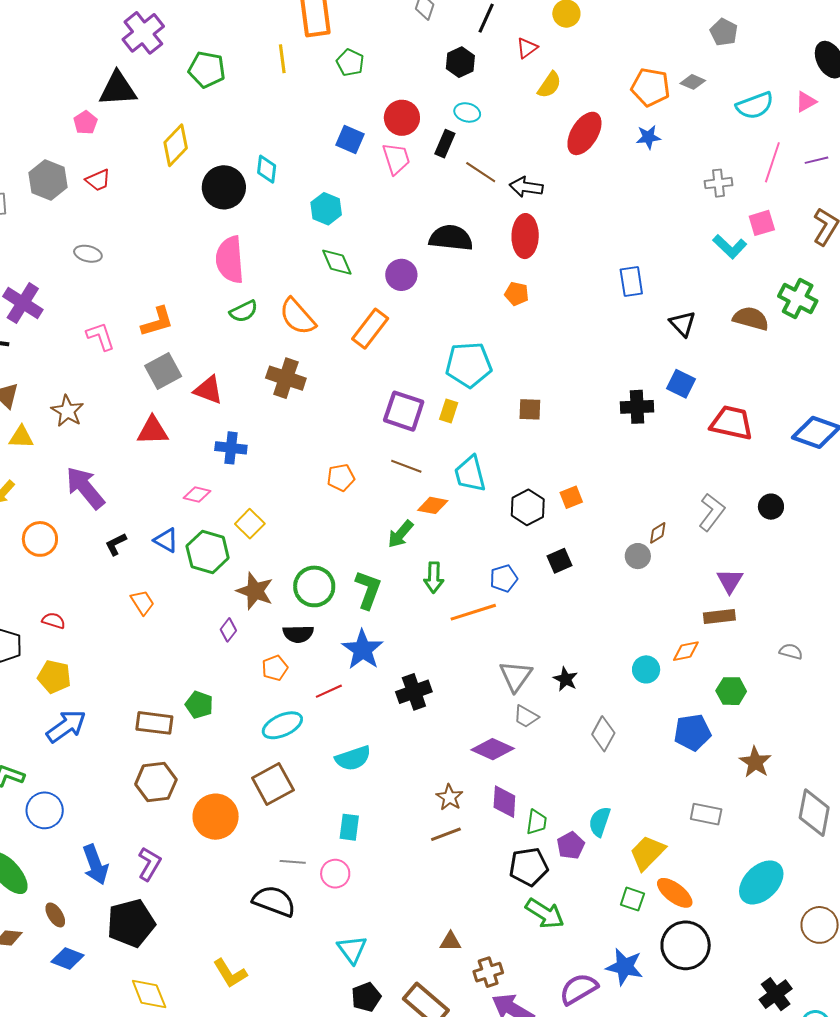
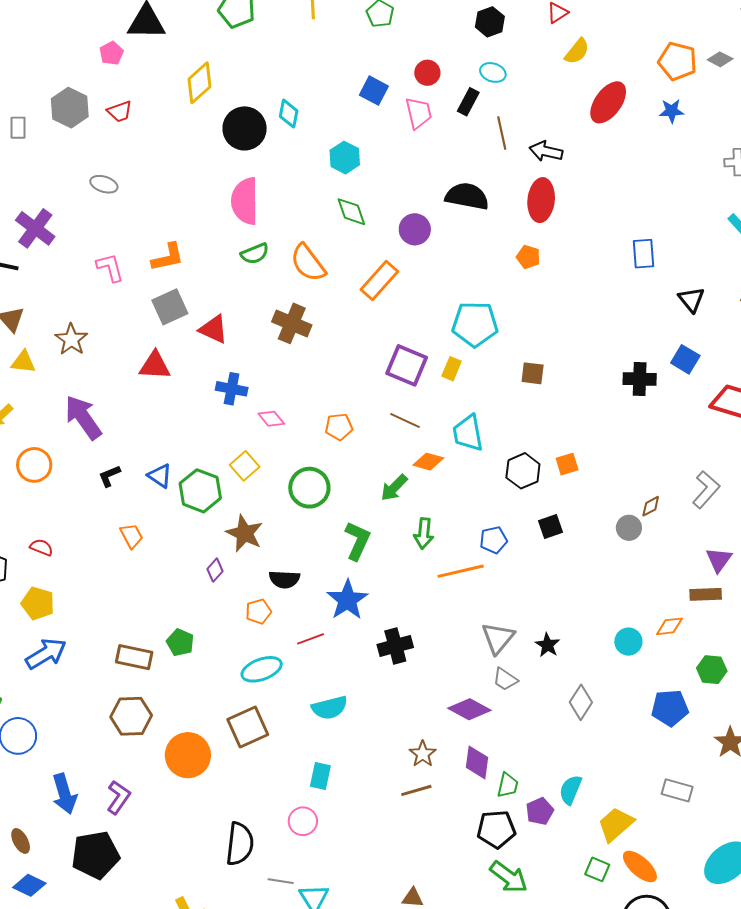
red circle: (402, 118) -> (427, 73), size x0.7
brown line: (481, 172) -> (502, 133), turned 40
pink diamond: (197, 495) -> (271, 419), moved, turned 32
green circle: (314, 586) -> (309, 488), moved
gray line: (293, 862) -> (281, 881), moved
black semicircle: (274, 901) -> (240, 844), turned 72

